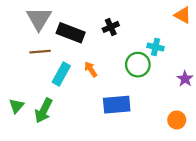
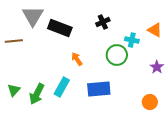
orange triangle: (183, 15) -> (155, 30), moved
black cross: (111, 27) -> (103, 22), moved
brown line: (40, 52) -> (14, 41), moved
cyan rectangle: (61, 74) -> (62, 87), moved

